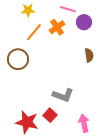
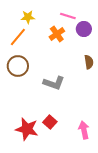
orange line: (34, 32) -> (18, 37), moved
gray L-shape: (63, 95) -> (54, 83), moved

